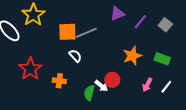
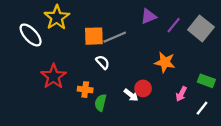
gray square: (165, 25) -> (201, 28), size x1.6
orange star: (132, 56) -> (165, 62), turned 30
green rectangle: (162, 59) -> (206, 81), moved
white line: (166, 87) -> (202, 108), moved
green semicircle: (89, 93) -> (100, 103), moved

